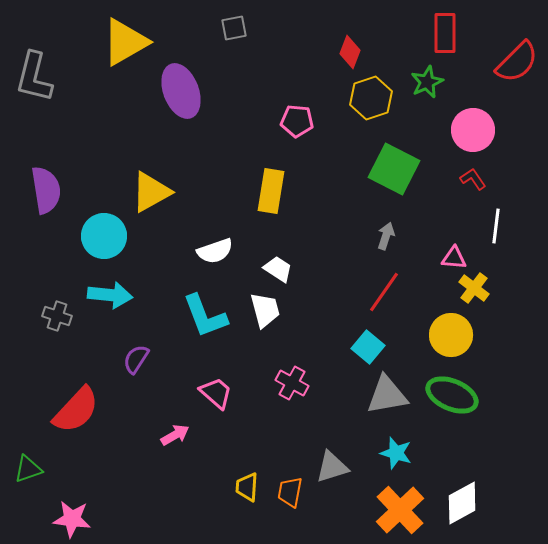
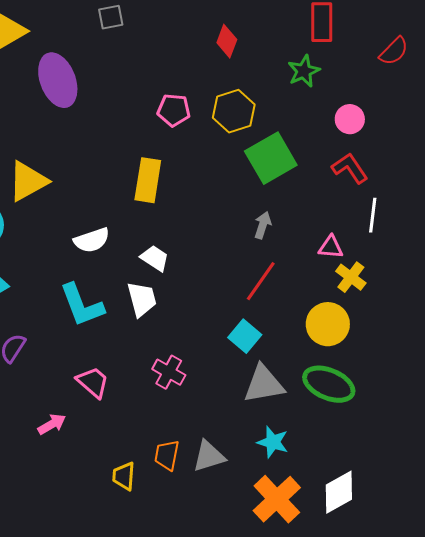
red semicircle: (517, 62) -> (394, 51), size x0.7
yellow hexagon: (371, 98) -> (234, 111), moved
pink circle: (473, 130) -> (350, 119), size x0.7
green square: (394, 169) -> (271, 158), turned 33
red L-shape: (473, 179) -> (350, 168), size x1.4
orange trapezoid: (290, 492) -> (167, 455), moved

